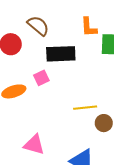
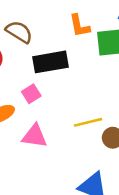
pink triangle: (34, 145) -> (35, 136), moved

